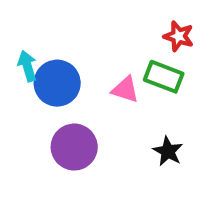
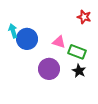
green rectangle: (164, 77) -> (77, 52), moved
purple circle: (74, 147) -> (49, 69), moved

